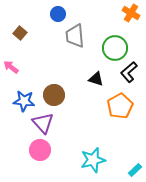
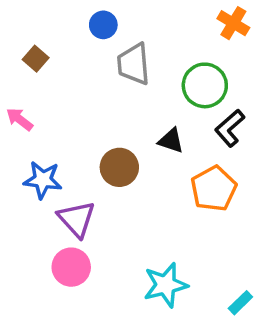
brown circle: (54, 95) -> (119, 167), moved

